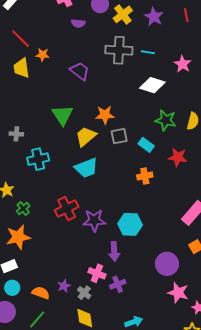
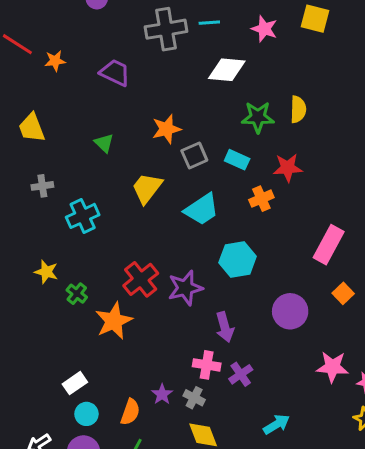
yellow trapezoid: (21, 68) -> (32, 128), moved
green triangle: (62, 115) -> (104, 143), size x0.6
yellow trapezoid: (86, 136) -> (147, 188), moved
cyan trapezoid: (86, 168) -> (202, 209), moved
orange cross: (145, 176) -> (261, 199), moved
cyan hexagon: (130, 224) -> (238, 260), moved
orange star: (18, 237) -> (114, 321), moved
purple circle: (167, 264) -> (290, 311), moved
orange semicircle: (41, 293) -> (130, 412), turned 102

